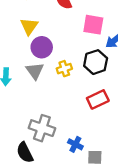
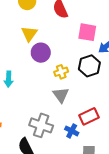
gray triangle: (35, 71) -> (61, 95), moved
red rectangle: (98, 99) -> (89, 116), moved
blue cross: (75, 144) -> (72, 131), moved

